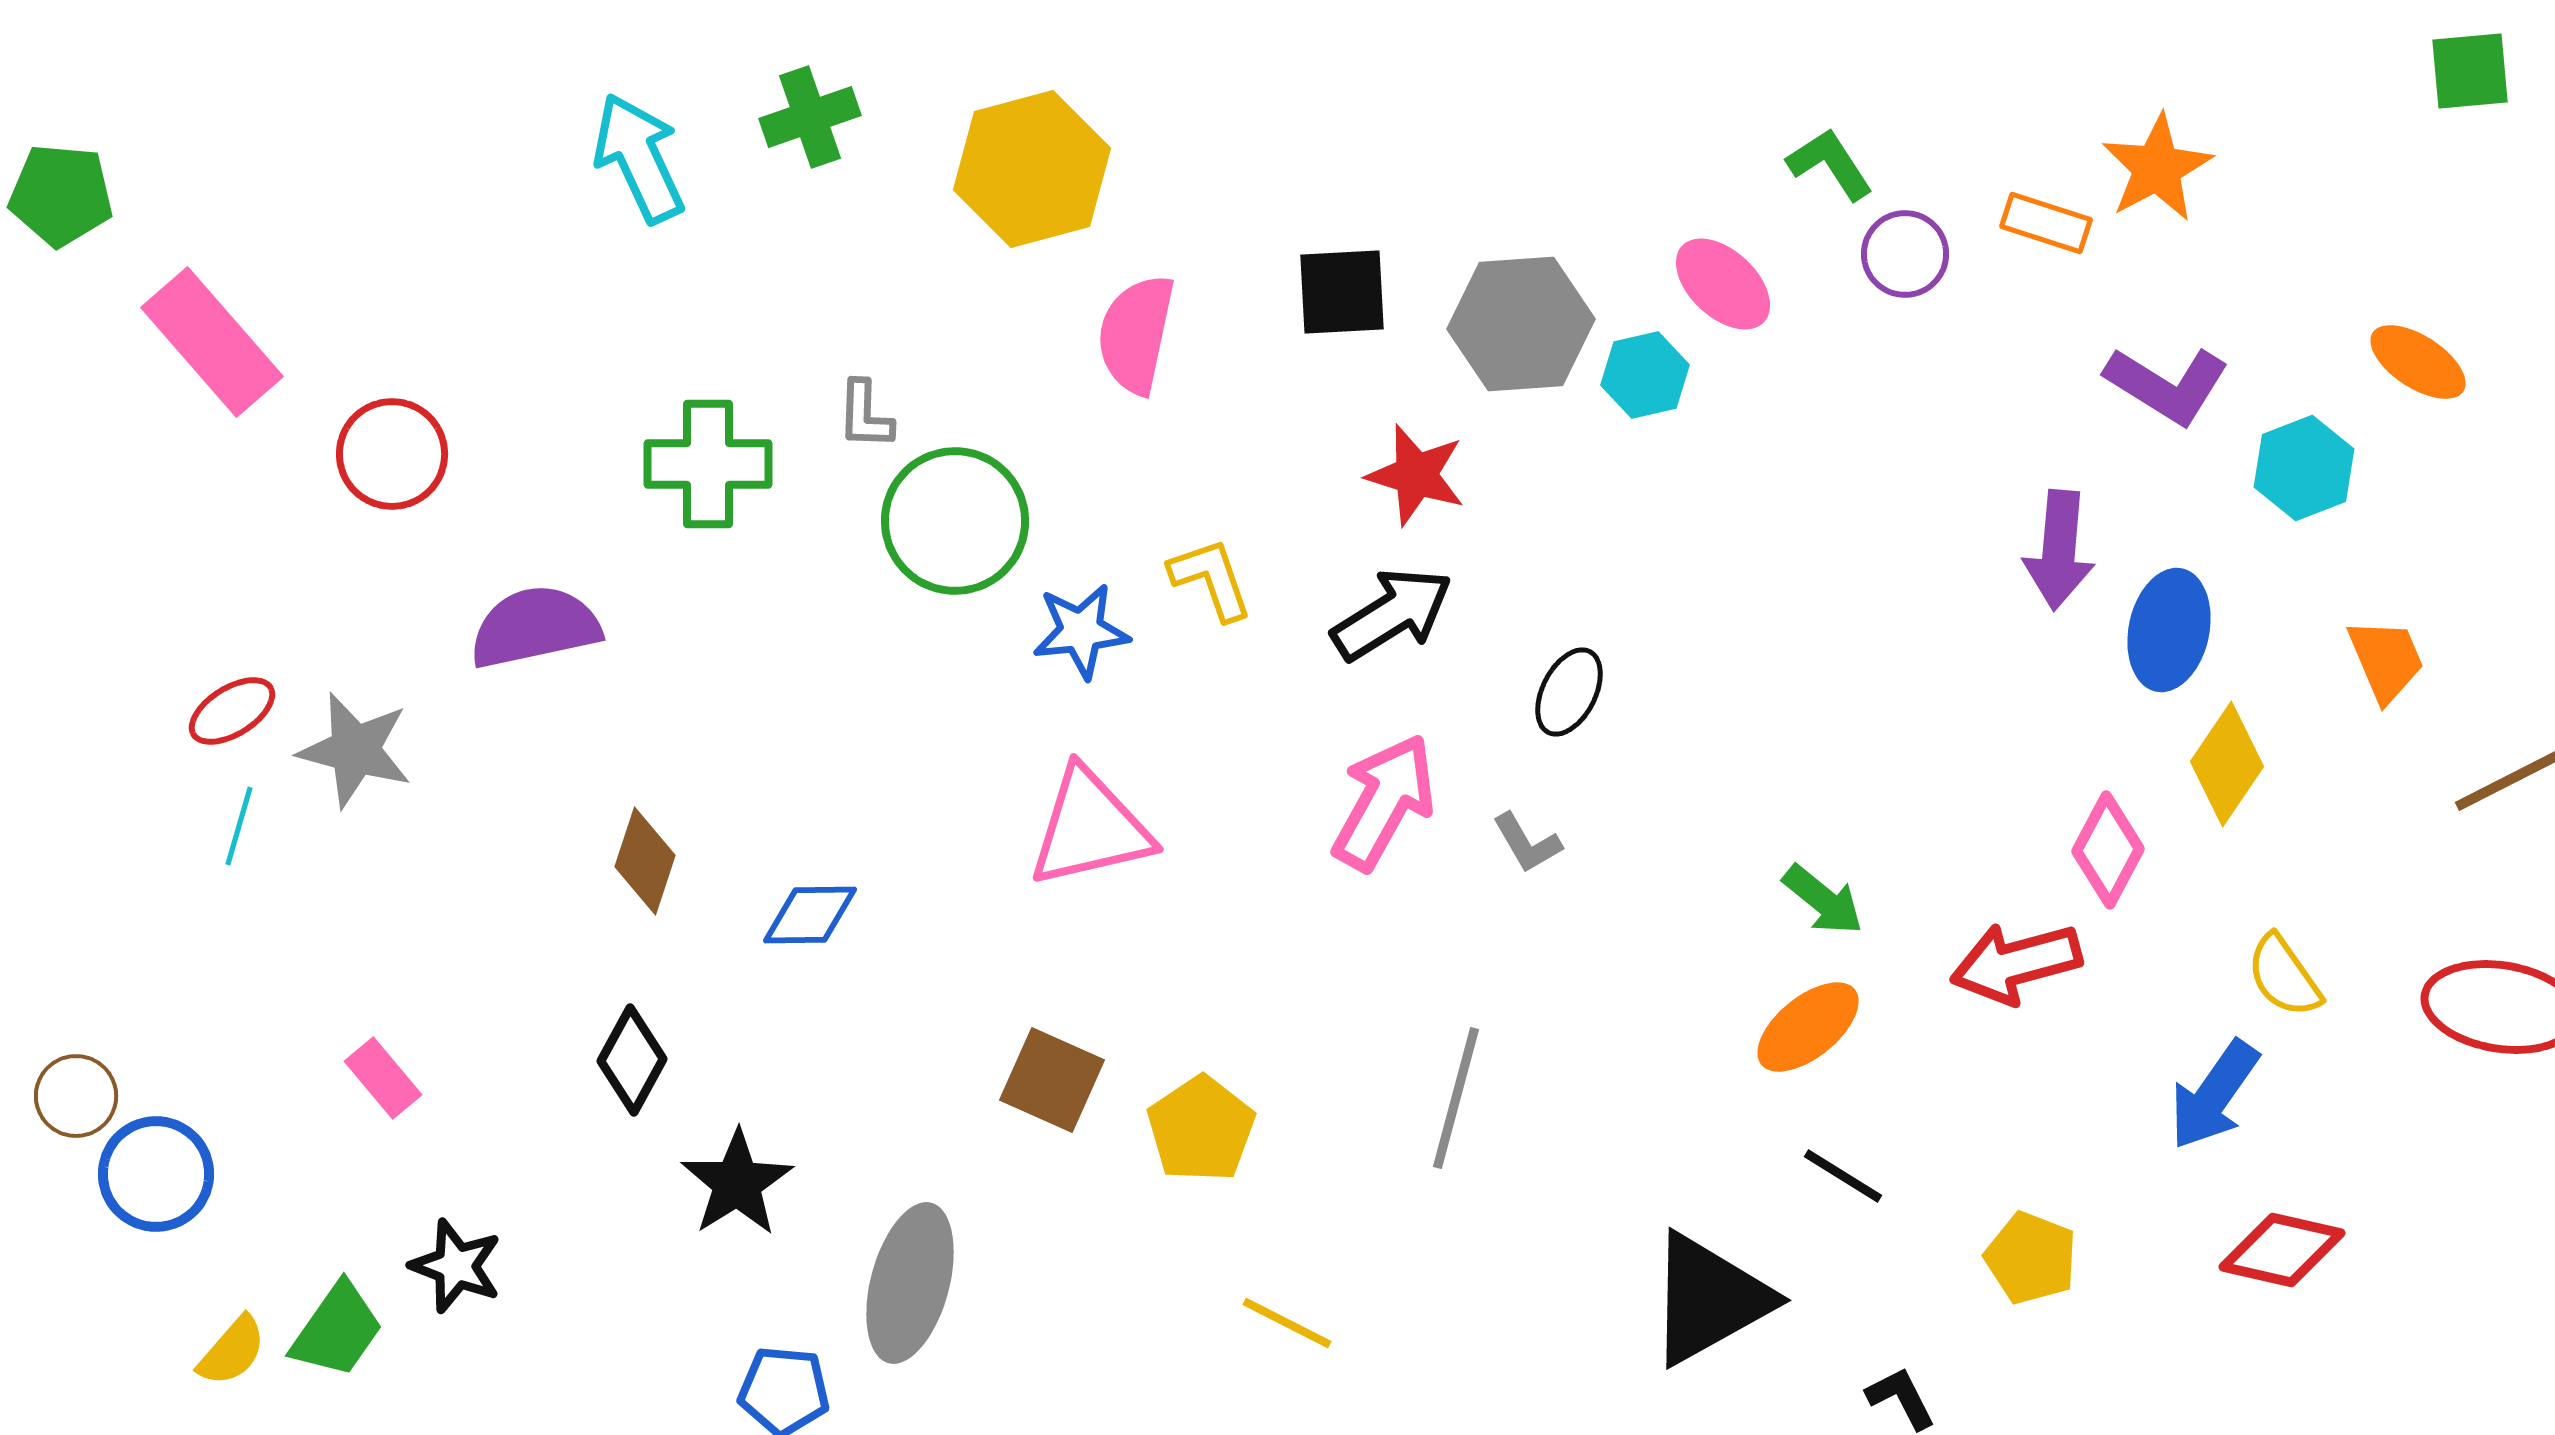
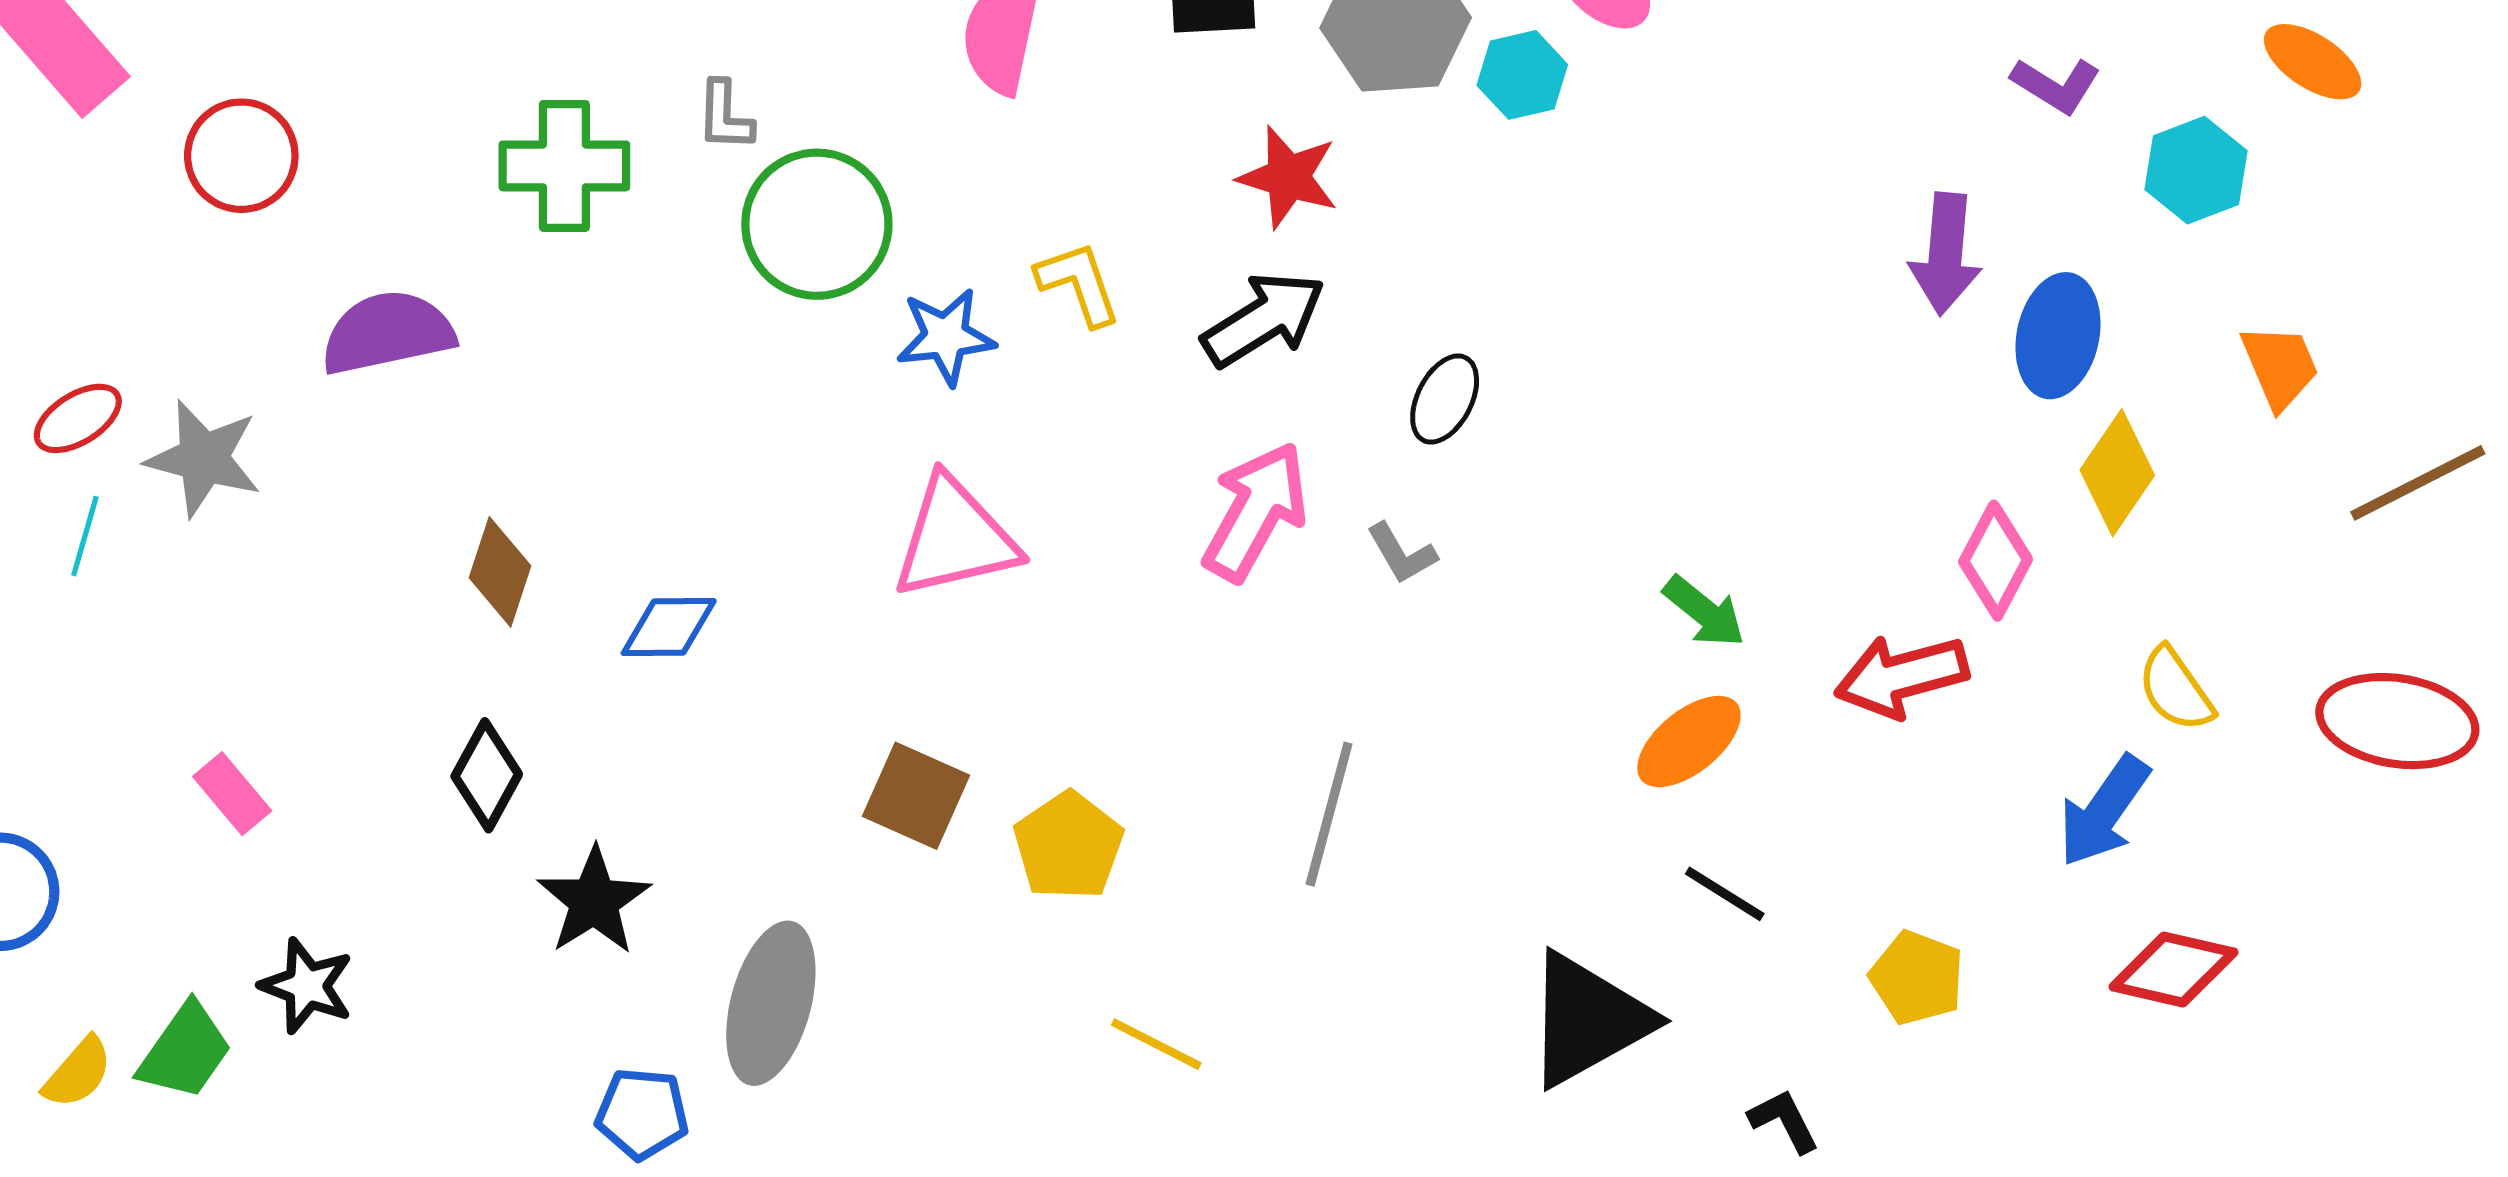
purple L-shape: (2167, 385) -> (2056, 85), size x0.7

